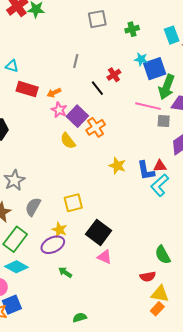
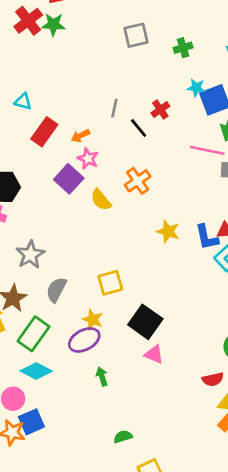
gray line: (76, 61) -> (114, 108), moved
red rectangle: (27, 89) -> (44, 132), turned -70
purple square: (77, 116) -> (69, 179), moved
green arrow: (65, 272) -> (102, 377), turned 40

